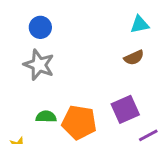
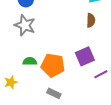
brown semicircle: (134, 58) -> (91, 20), turned -64

